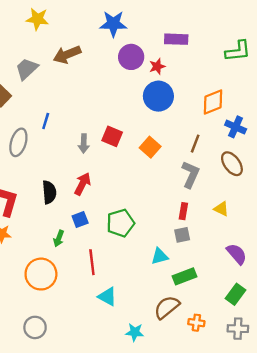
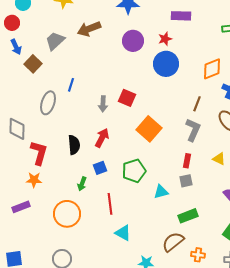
purple circle: (131, 57) -> (133, 41), moved
orange square: (150, 147) -> (149, 129), moved, size x1.4
cyan triangle: (160, 256) -> (161, 192), moved

